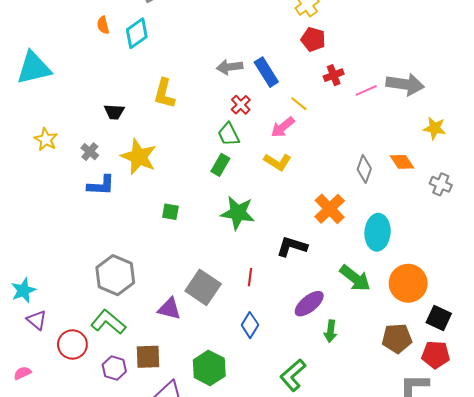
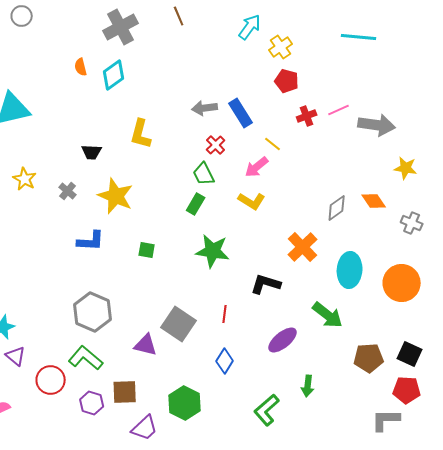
pink line: (366, 90) -> (339, 110), moved
gray diamond: (364, 169) -> (337, 208), turned 36
blue L-shape: (101, 185) -> (91, 241), moved
orange circle: (408, 283) -> (402, 283), moved
green arrow: (331, 331) -> (308, 386), moved
brown pentagon: (397, 338) -> (369, 358), moved

